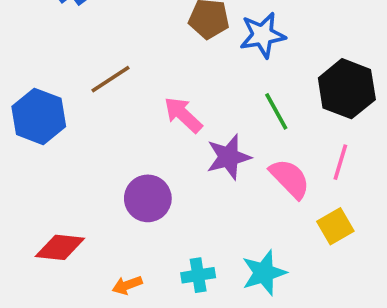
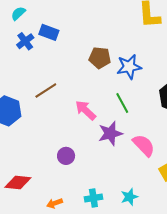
green line: (276, 111) -> (122, 103), moved
purple circle: (148, 198) -> (66, 156), size x0.7
cyan star: (264, 273) -> (129, 197), size x0.7

